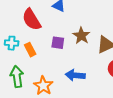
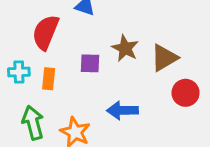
red semicircle: (32, 20) -> (45, 32), turned 60
orange rectangle: (30, 50) -> (49, 79), turned 40

